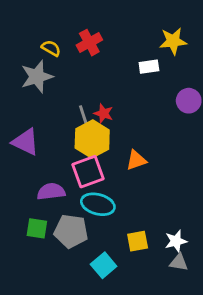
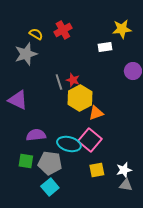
yellow hexagon: (92, 139) -> (80, 98), moved
pink square: (88, 172) -> (90, 140), moved, turned -30
cyan square: (104, 265) -> (50, 187), moved

